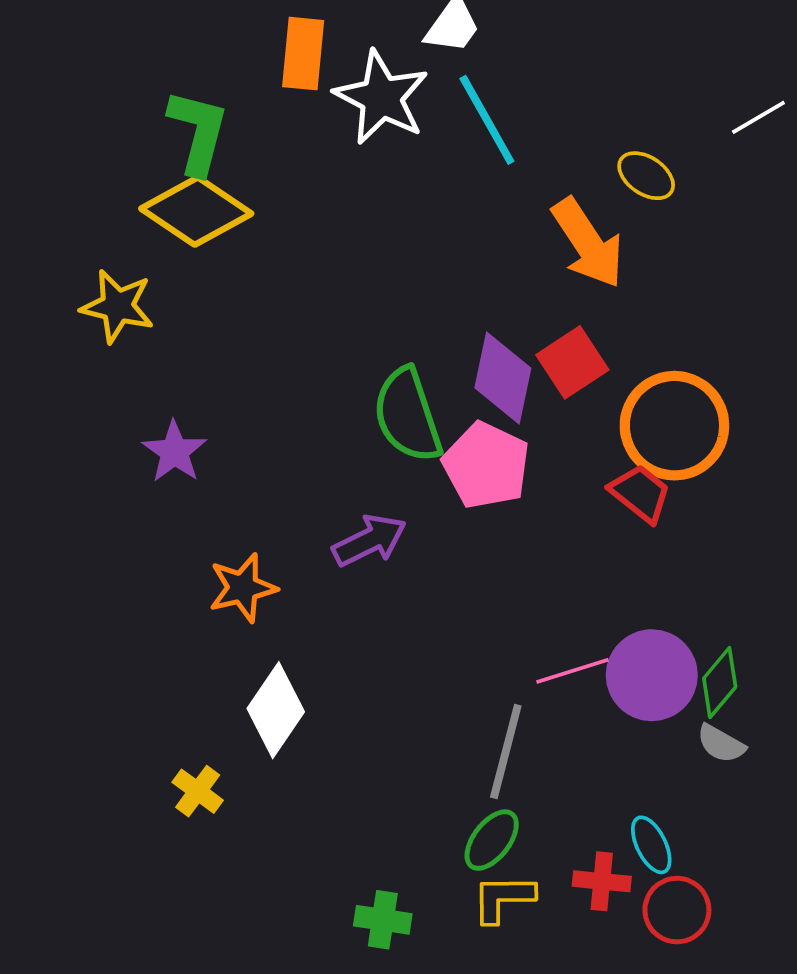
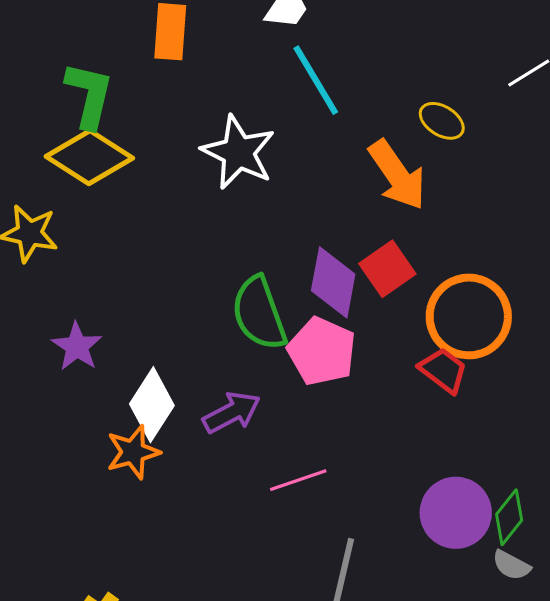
white star: (381, 97) -> (238, 152), moved
pink line: (573, 671) -> (298, 480), moved
white diamond: (276, 710) -> (152, 405), moved

